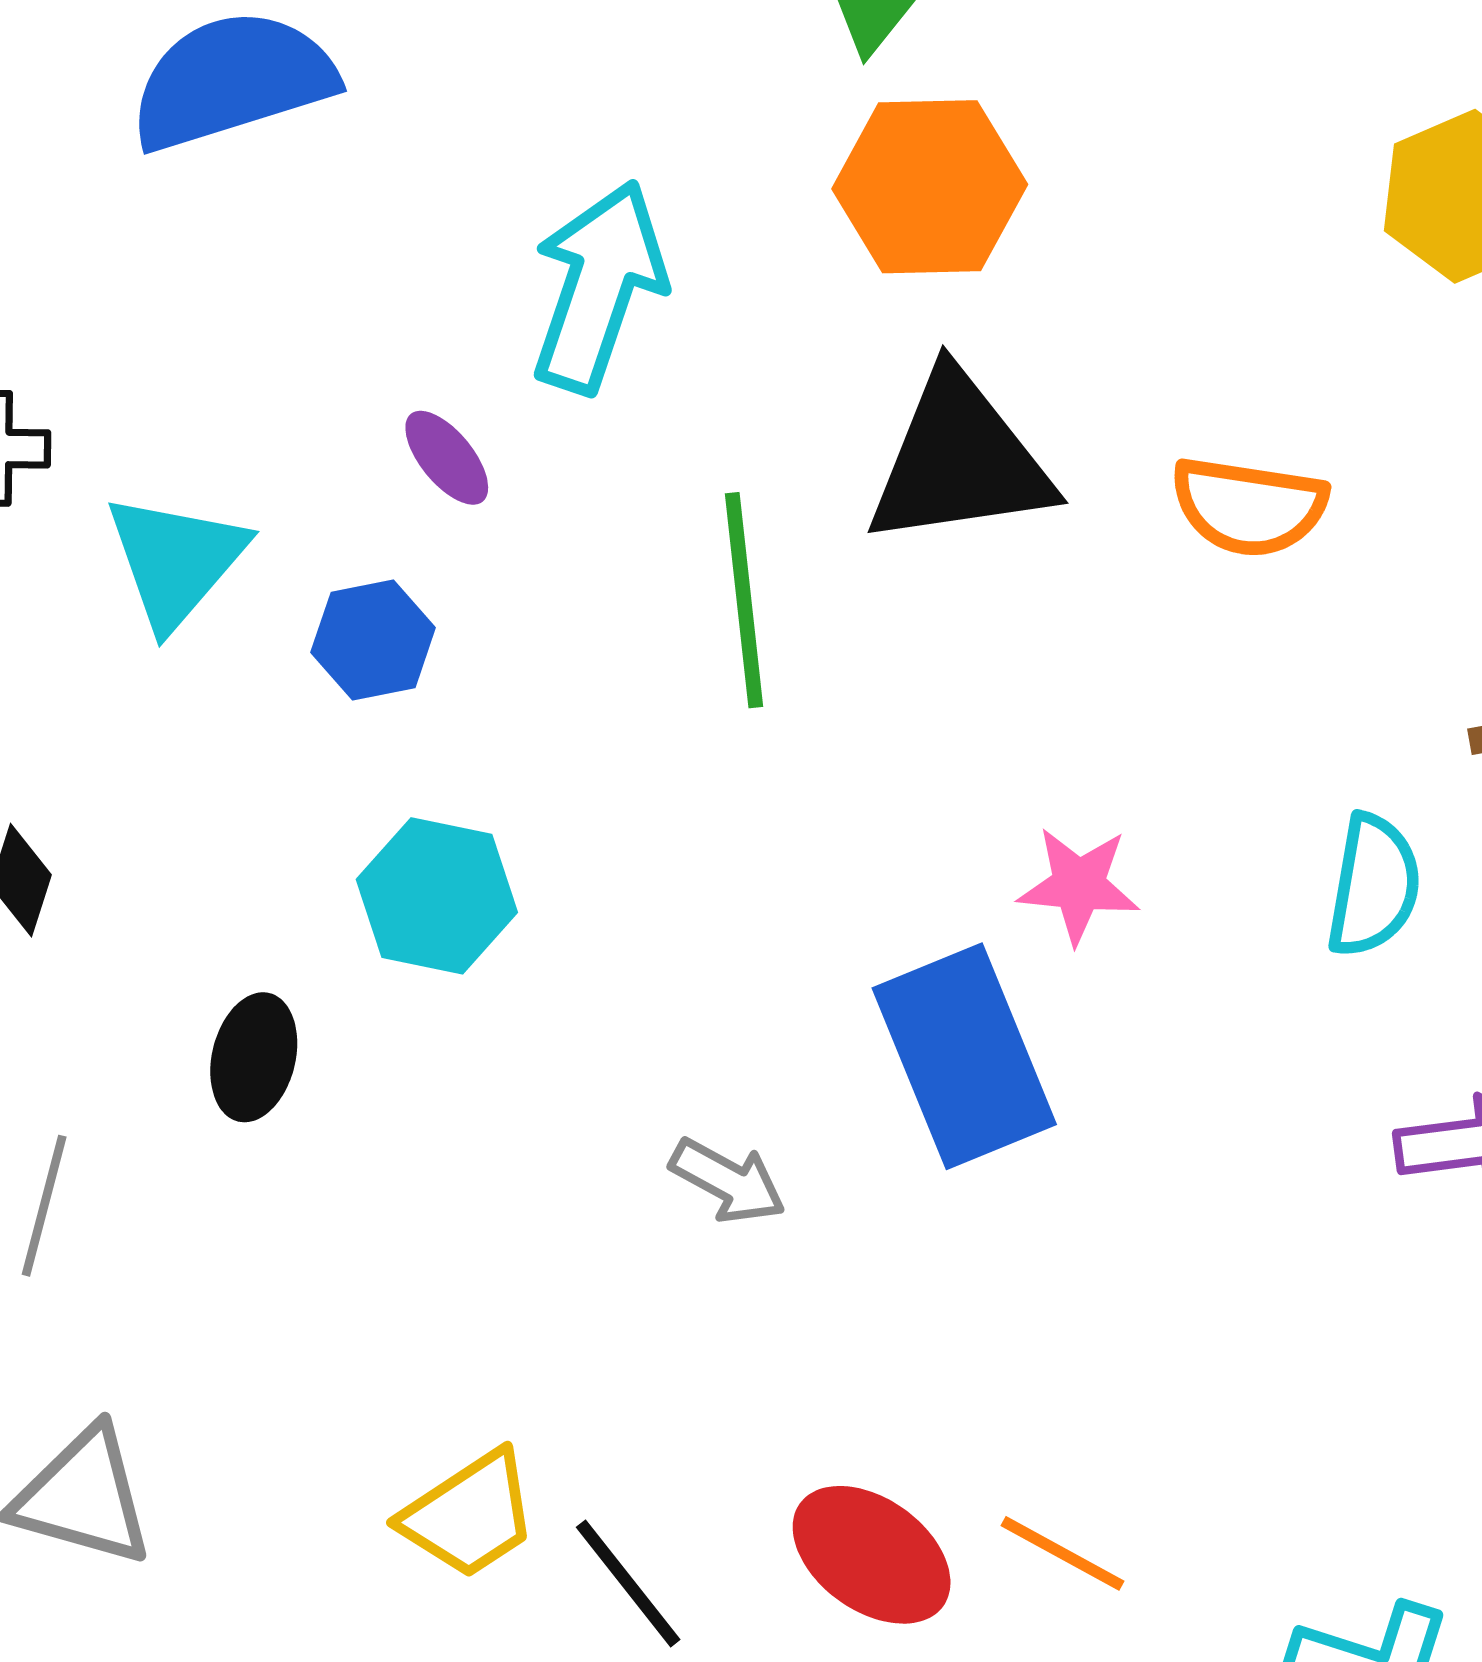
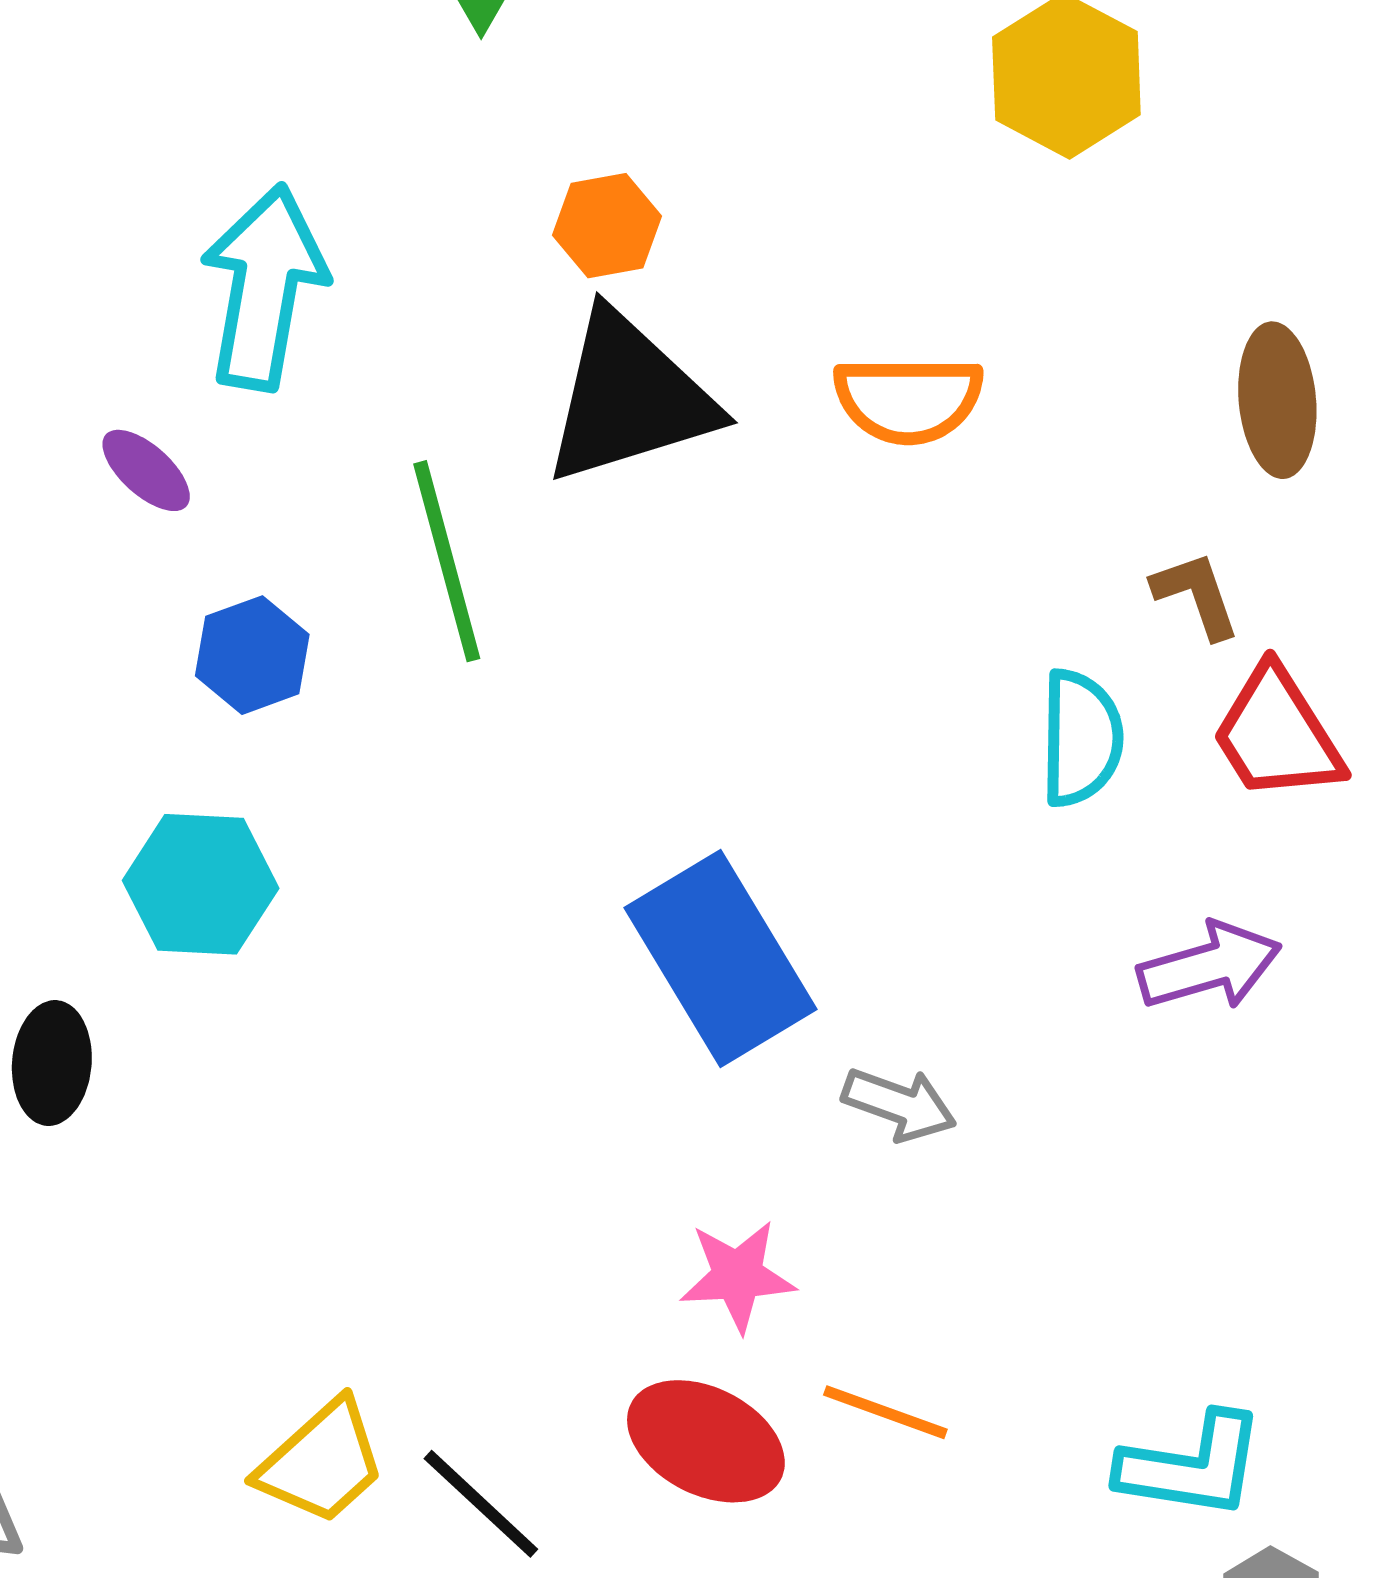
orange hexagon: (930, 187) -> (607, 226), moved, size x0.6
blue hexagon: (373, 640) -> (252, 655), moved
pink star: (1079, 885) -> (738, 1276), moved
gray arrow: (728, 1181) -> (899, 1104), moved

